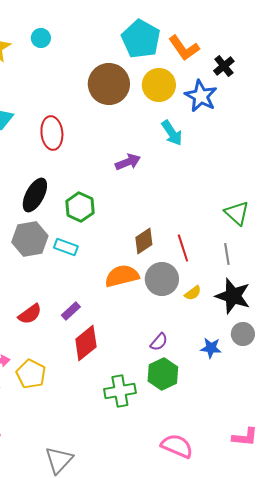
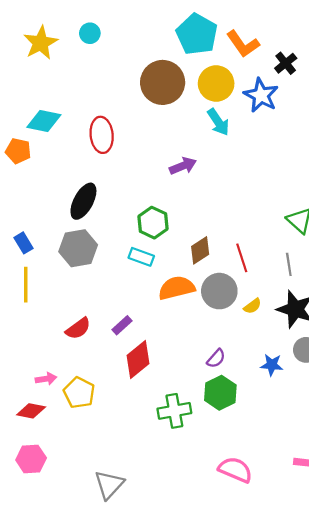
cyan arrow: (172, 133) -> (218, 122), moved
green hexagon: (80, 207) -> (153, 223), moved
cyan rectangle: (66, 247) -> (141, 257), moved

